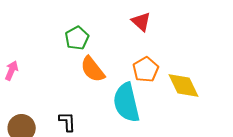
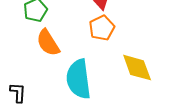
orange pentagon: (146, 69) -> (102, 28), moved

